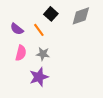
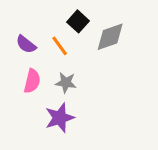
gray diamond: (81, 16) -> (110, 37), moved

